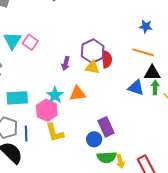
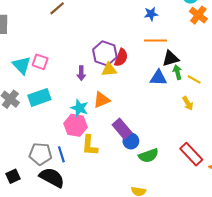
red semicircle: (107, 59) -> (121, 58), turned 42
cyan rectangle: (17, 98) -> (39, 97), moved
purple rectangle: (106, 127) -> (122, 129), moved
yellow L-shape: (55, 133) -> (90, 145), turned 35
yellow arrow: (120, 161) -> (188, 103), moved

